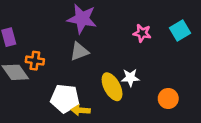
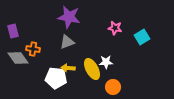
cyan square: (180, 31) -> (142, 37), moved
orange circle: (168, 99) -> (113, 87), moved
yellow arrow: (81, 110) -> (68, 68), moved

